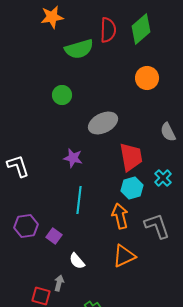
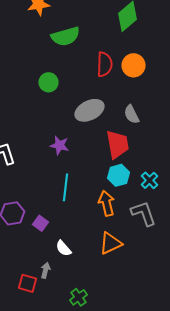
red semicircle: (108, 30) -> (104, 64), moved
gray semicircle: (168, 132) -> (132, 114), moved
cyan cross: (163, 178) -> (150, 180), moved

